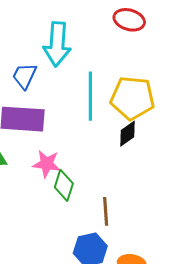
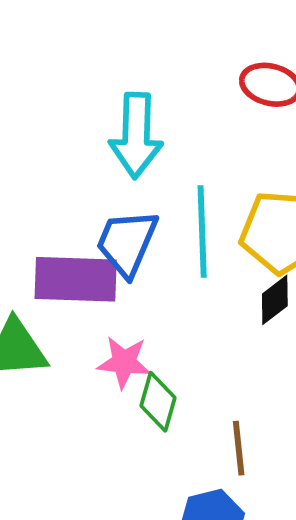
blue trapezoid: (24, 76) -> (127, 243), moved, size x1.4

